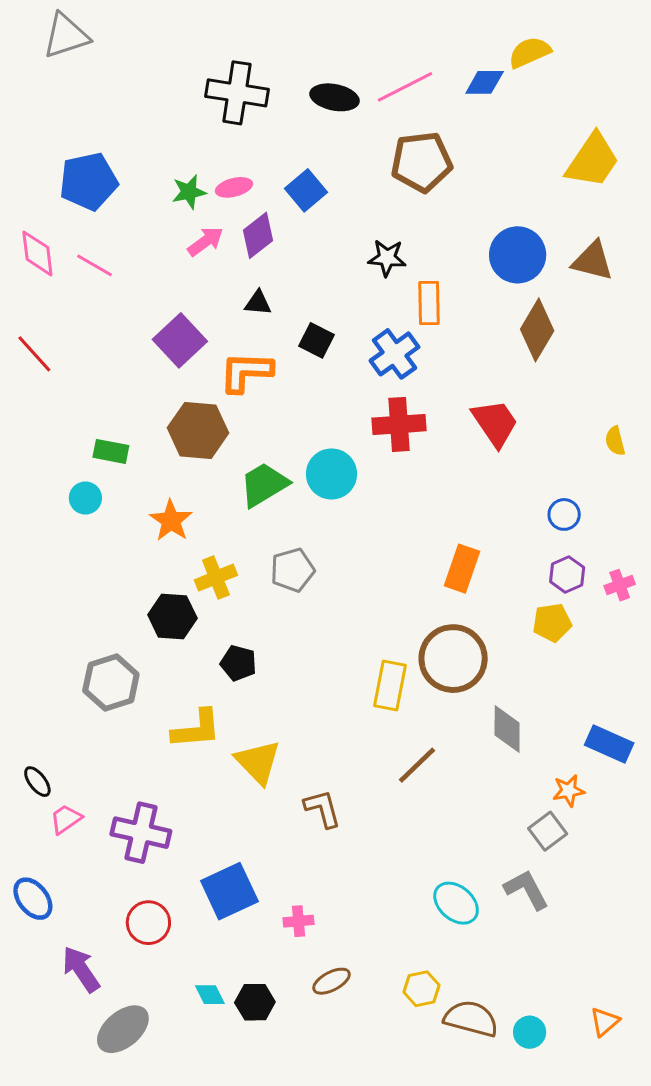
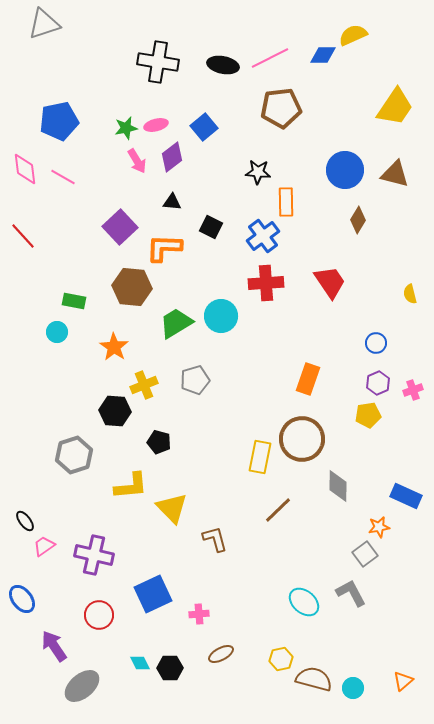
pink arrow: (205, 241) -> (137, 161), turned 95
brown diamond: (537, 330) -> (358, 220), size x0.7

